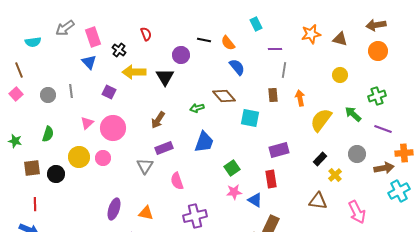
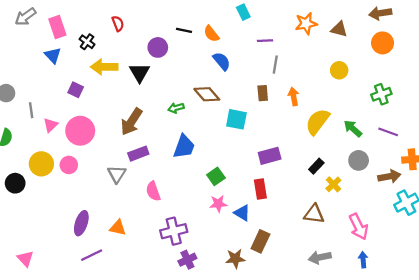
gray line: (71, 91) -> (31, 110), moved
green arrow: (353, 114) -> (353, 128), moved
brown arrow: (158, 120) -> (132, 122), size x1.4

